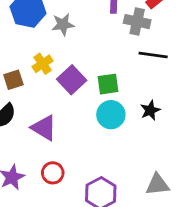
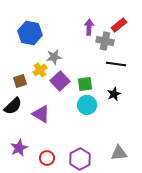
gray star: (63, 24) -> (54, 57), moved
black star: (150, 110) -> (114, 94), moved
red circle: (53, 173) -> (47, 158), moved

